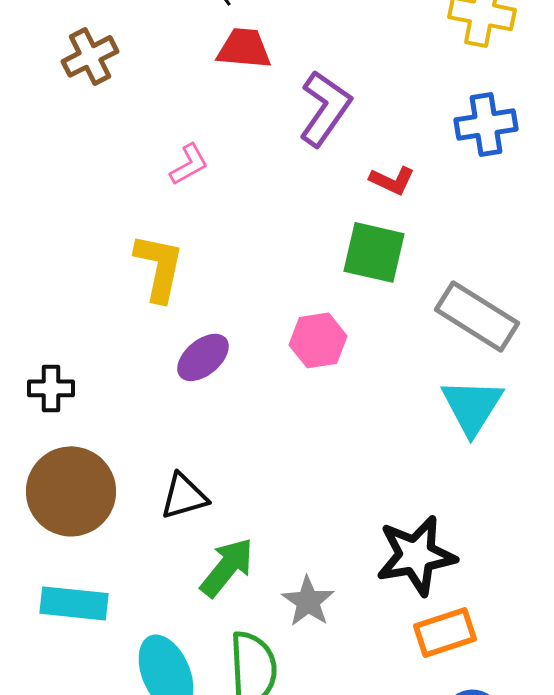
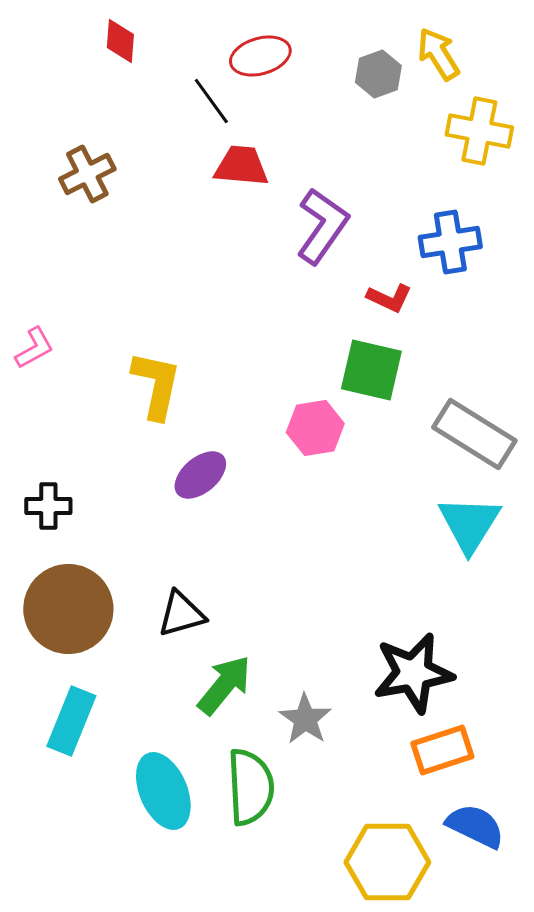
blue cross: (486, 124) -> (450, 242), moved
pink L-shape: (189, 164) -> (34, 348), moved
pink hexagon: (318, 340) -> (315, 428), moved
cyan rectangle: (74, 603) -> (71, 721), turned -74

